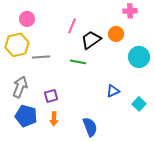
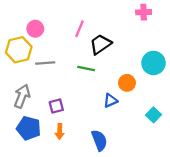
pink circle: (27, 19) -> (35, 29), moved
orange circle: (116, 34) -> (127, 83), moved
blue triangle: (113, 91) -> (110, 101), moved

